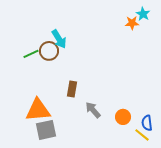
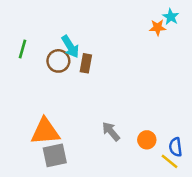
green line: (31, 54) -> (23, 49), moved, turned -49
brown rectangle: (72, 89) -> (86, 63), moved

